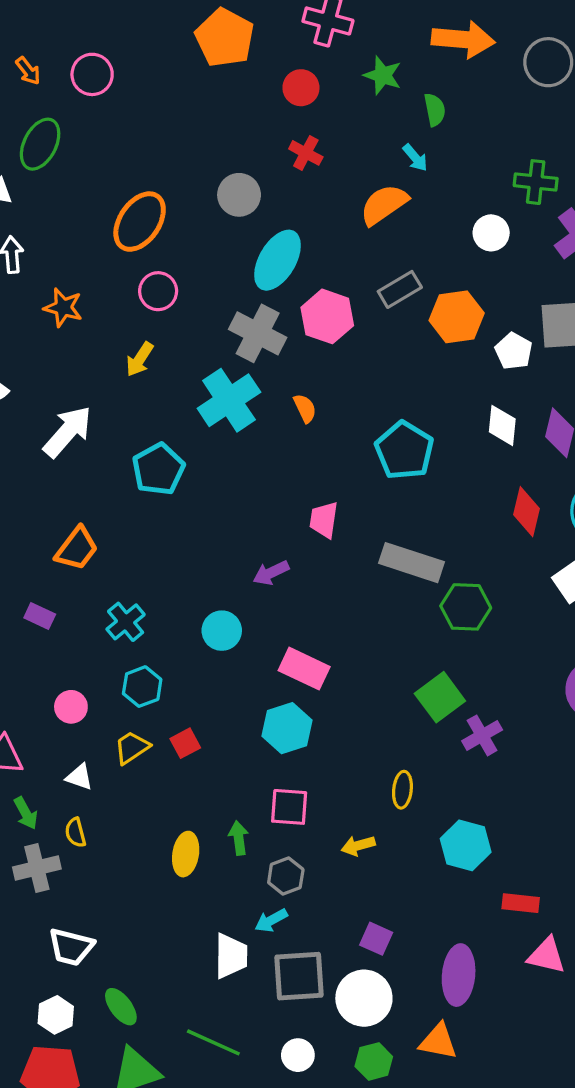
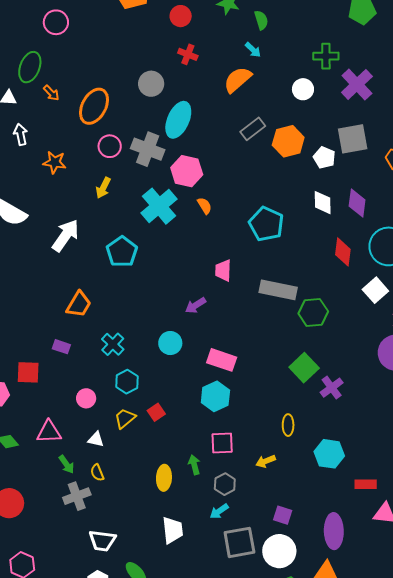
orange arrow: (28, 71) -> (51, 93), moved
pink hexagon: (327, 316) -> (187, 171), moved
gray cross: (258, 333) -> (148, 149), moved
white trapezoid: (231, 956) -> (173, 530), moved

